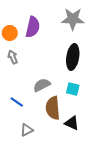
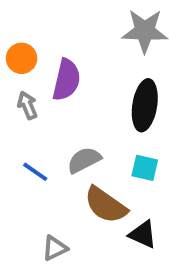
purple semicircle: (33, 27) -> (67, 80), moved
blue line: (17, 102) -> (35, 172), moved
brown semicircle: (53, 108) -> (106, 205), turned -50

